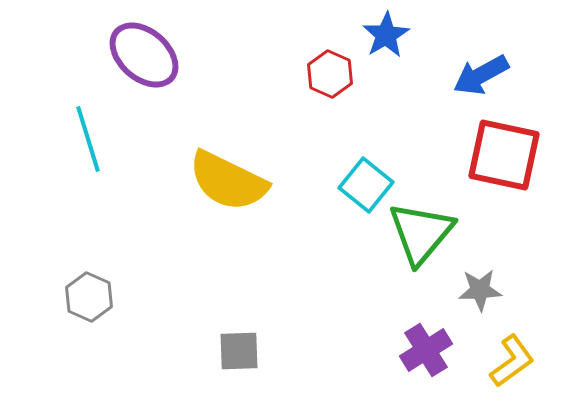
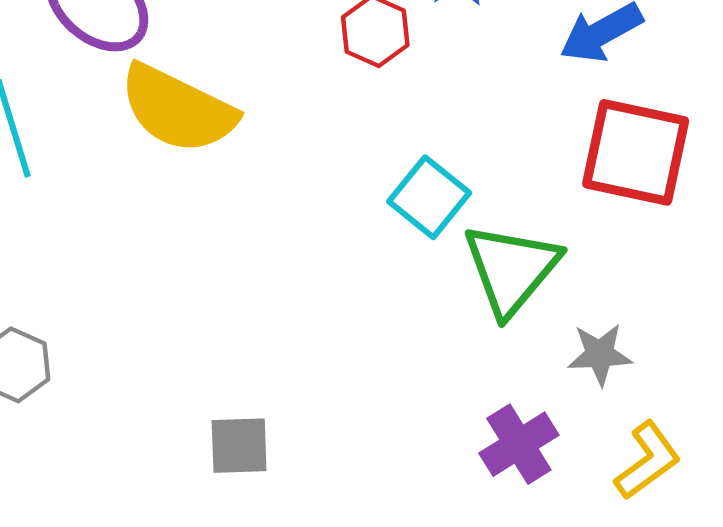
yellow semicircle: (228, 181) -> (178, 109), moved

